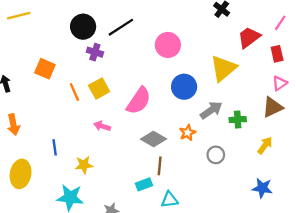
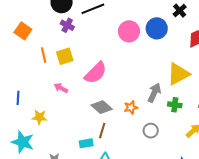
yellow triangle: (223, 68) -> (178, 74), moved
blue circle: (184, 87) -> (157, 28), moved
gray arrow: (211, 110) -> (154, 93), turned -42

